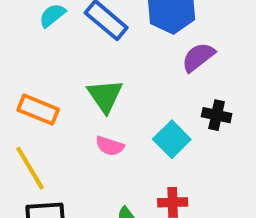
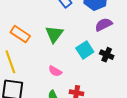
cyan square: (172, 139) -> (85, 50), moved
pink semicircle: (110, 146) -> (55, 71), moved

